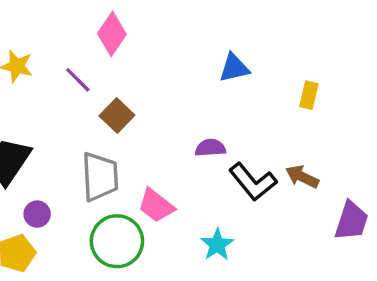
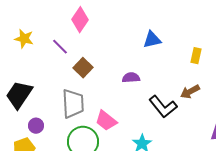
purple semicircle: (210, 148) -> (131, 78), moved
brown arrow: (302, 177) -> (190, 92), moved, turned -54

